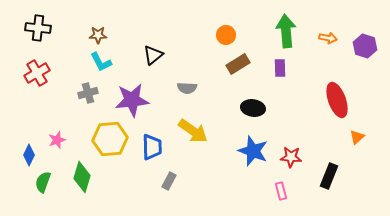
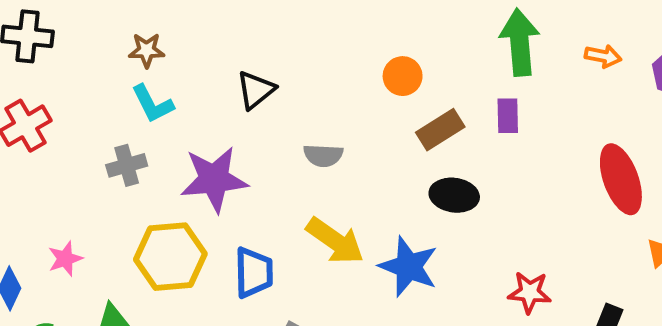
orange circle: (226, 35) -> (403, 76), moved
brown rectangle: (238, 64) -> (440, 130), moved
blue star: (253, 151) -> (409, 267), moved

